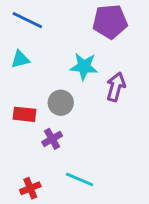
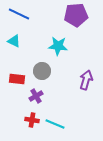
cyan triangle: (20, 59) -> (14, 41), turned 40
purple arrow: (116, 87) -> (86, 80), moved
red cross: (30, 188) -> (32, 120), moved, turned 32

